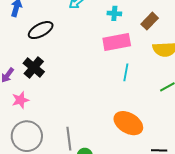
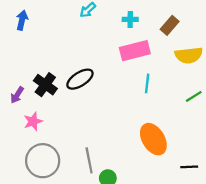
black ellipse: (41, 30) -> (80, 79), moved
orange ellipse: (128, 123) -> (153, 139), turned 32

